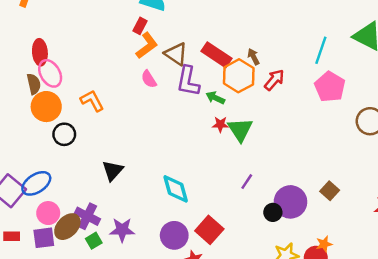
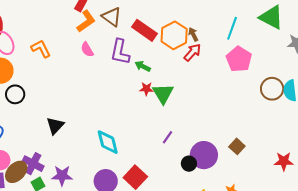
brown triangle: (176, 54) -> (112, 17), moved
brown arrow: (253, 57) -> (193, 34), moved
orange hexagon: (239, 76) -> (174, 35), moved
orange L-shape: (92, 101) -> (41, 49), moved

